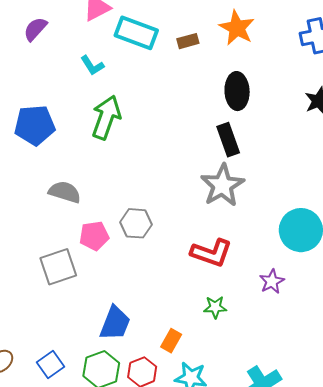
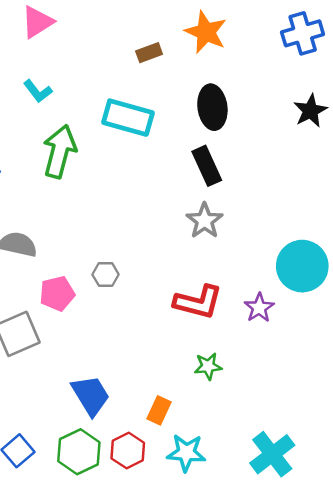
cyan rectangle: (136, 33) -> (128, 118), moved
gray star: (222, 185) -> (204, 221), size x0.7
gray hexagon: (136, 223) -> (106, 274), size x0.7
purple star: (272, 281) -> (259, 308), moved
blue trapezoid: (115, 323) -> (91, 395), turned -48

